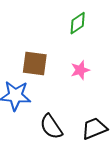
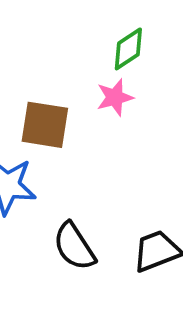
pink star: (80, 70) -> (115, 97), moved

